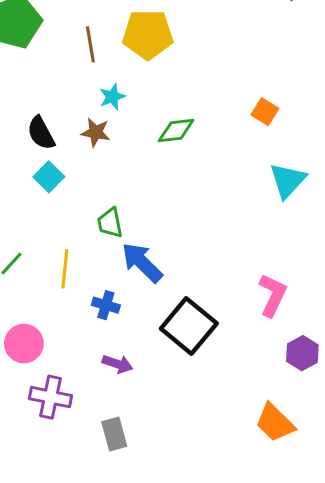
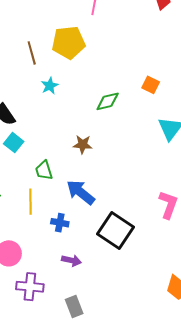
green diamond: (176, 130) -> (108, 101), moved
brown star: (96, 132) -> (83, 144), moved
green trapezoid: (110, 223) -> (44, 170), moved

